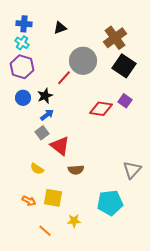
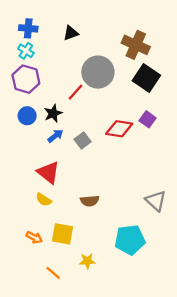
brown cross: (115, 38) -> (136, 45), turned -30
gray square: (42, 133) -> (83, 141), moved
red triangle: (60, 146) -> (48, 172), moved
gray triangle: (132, 170) -> (156, 201), turned -30

